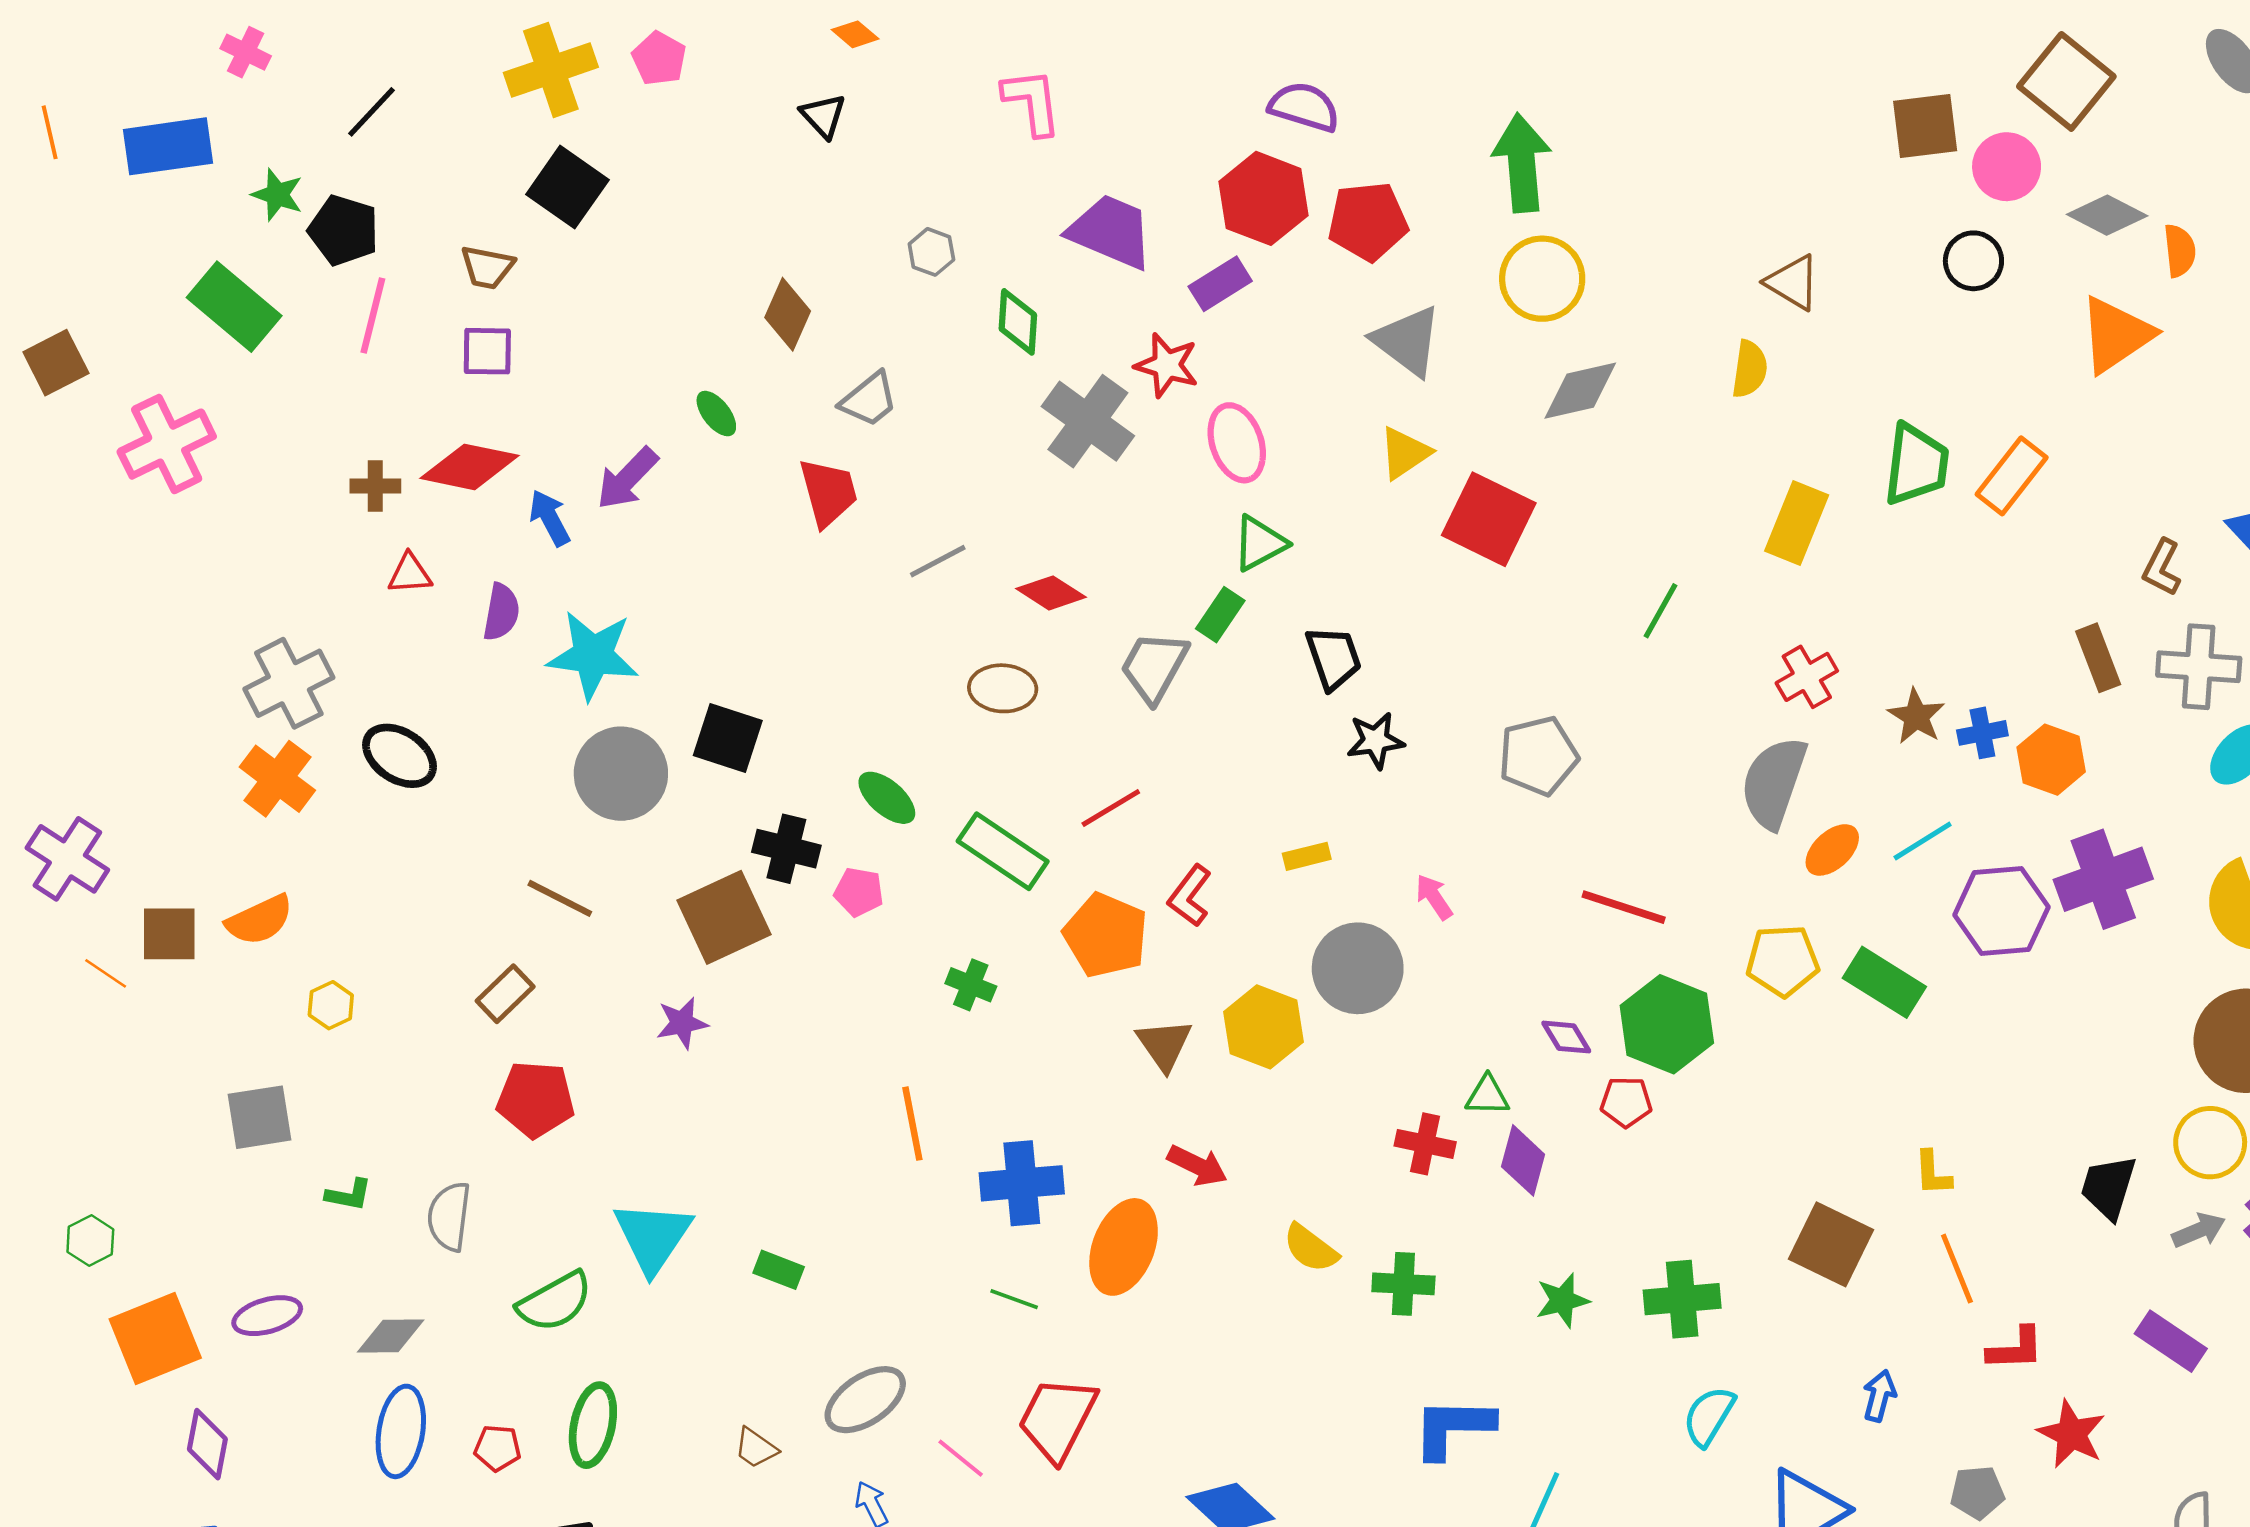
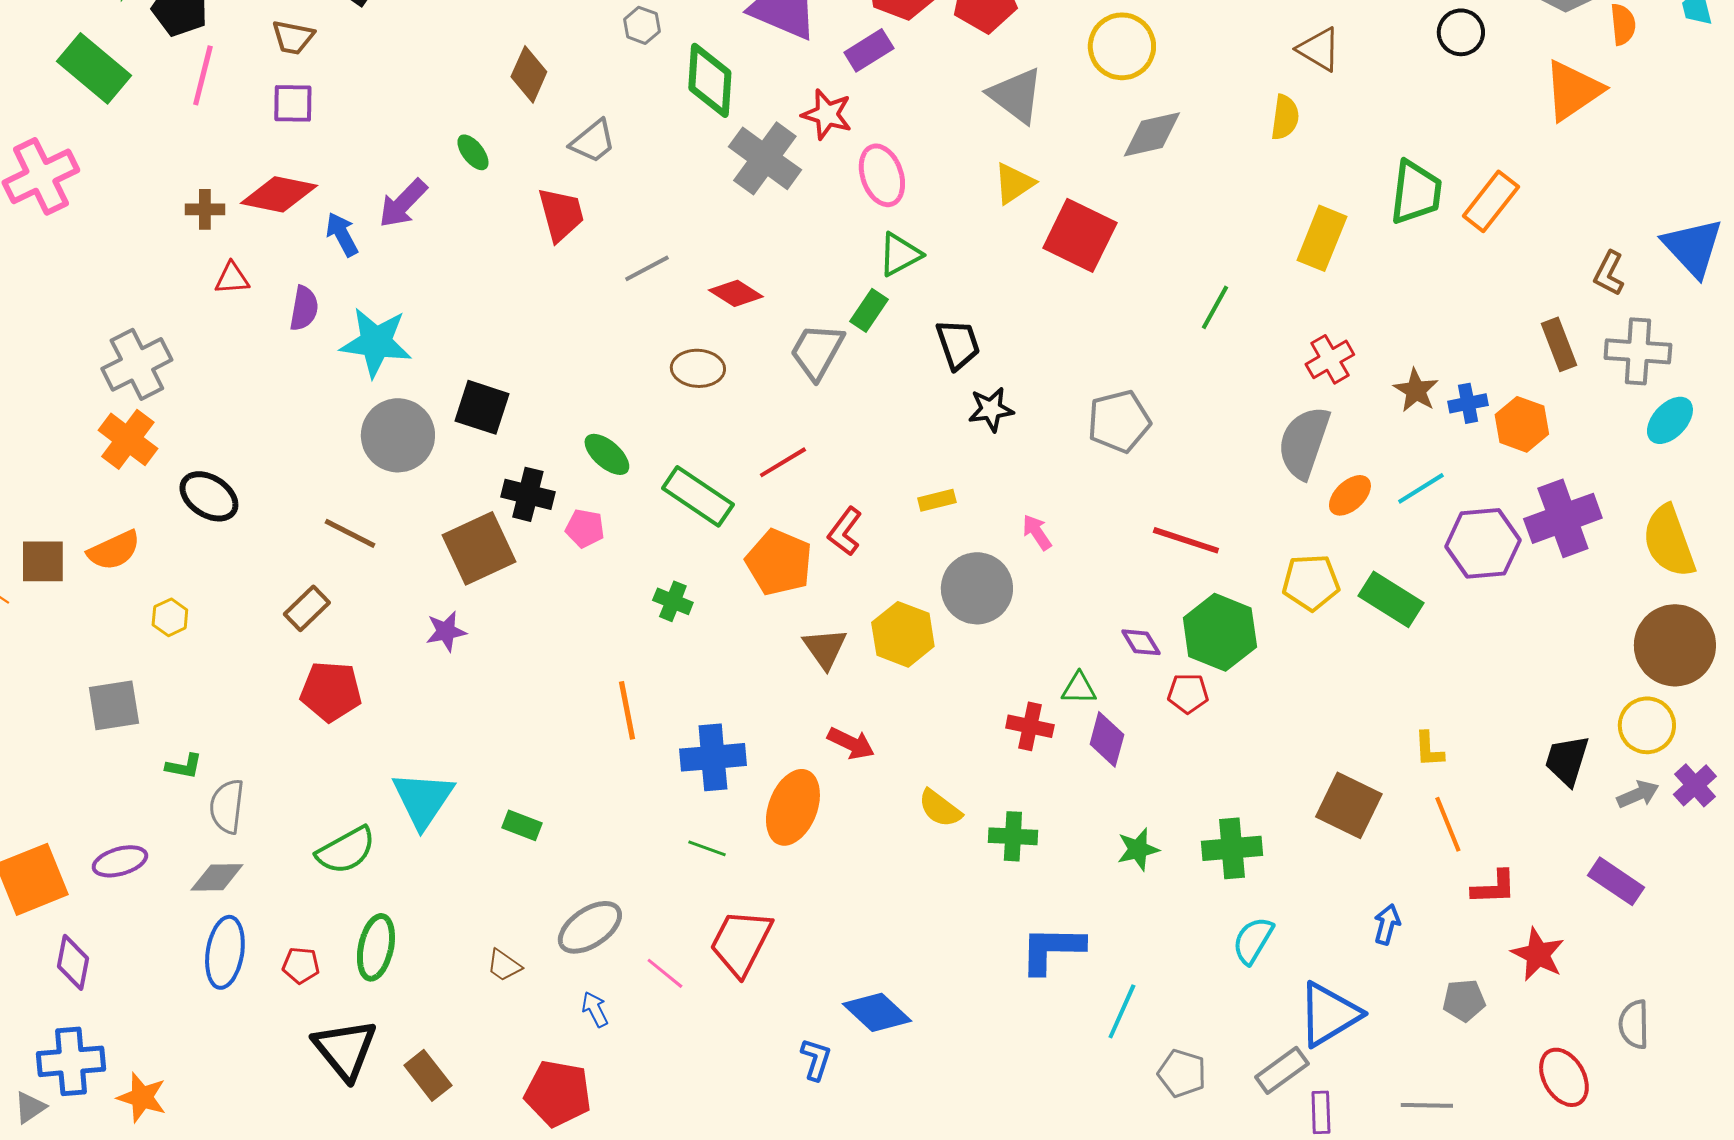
green diamond: (1018, 322) -> (710, 80), size x1.4
black ellipse: (400, 756) -> (209, 496), moved
gray semicircle: (449, 1216) -> (227, 806), moved

